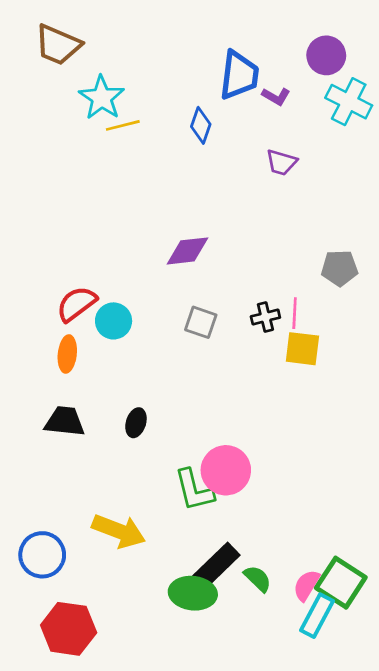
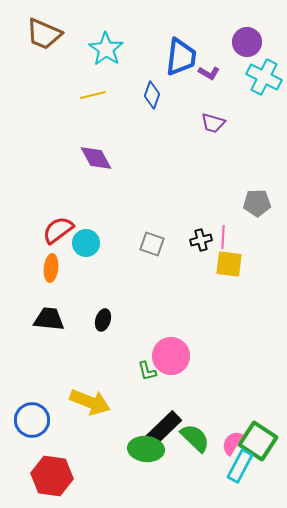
cyan star: (102, 98) -> (106, 49), moved
purple diamond: (188, 251) -> (96, 158), moved, turned 68
green L-shape: (194, 490) -> (147, 371), size x0.6
green semicircle: (258, 579) -> (195, 438), size x1.4

